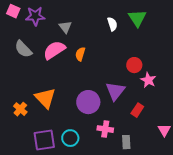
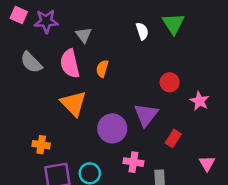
pink semicircle: (54, 50) -> (70, 64), turned -70
pink star: (148, 80) -> (200, 101), moved
orange triangle: (45, 98) -> (74, 103), moved
orange cross: (20, 109) -> (41, 145), moved, turned -32

